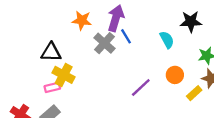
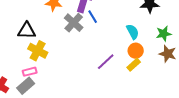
cyan semicircle: (167, 40) -> (133, 32), moved
pink rectangle: (52, 87) -> (30, 72), moved
yellow rectangle: (194, 93) -> (134, 65), moved

